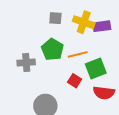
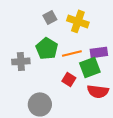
gray square: (55, 18) -> (50, 17), turned -32
purple rectangle: (102, 26) -> (99, 52), moved

